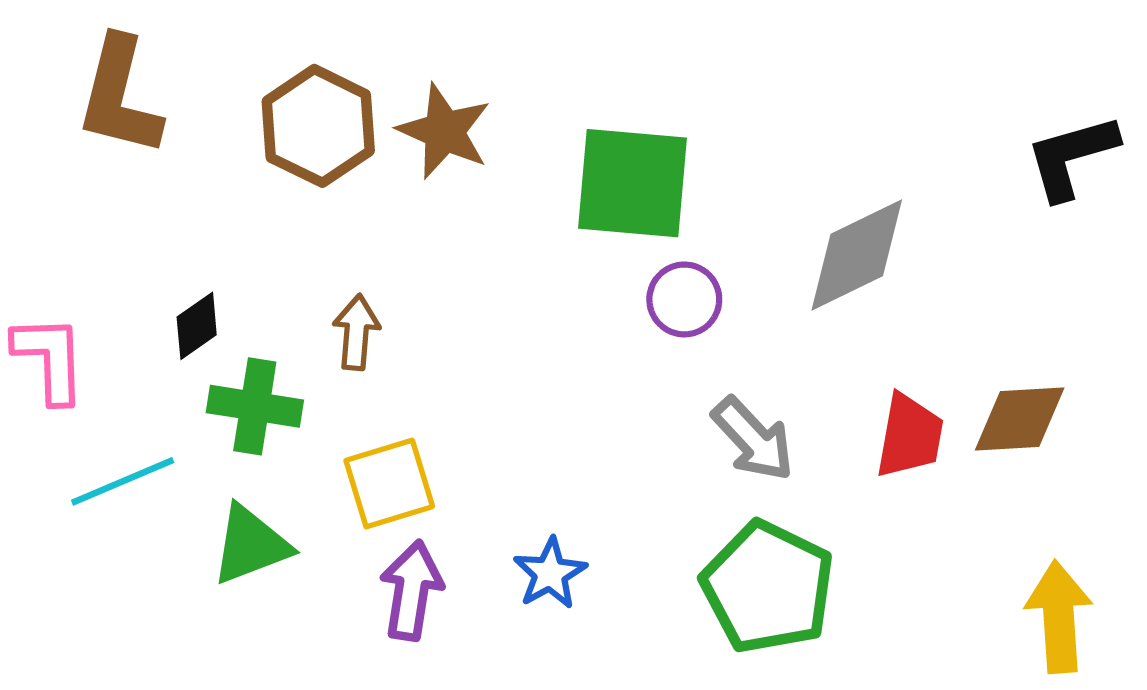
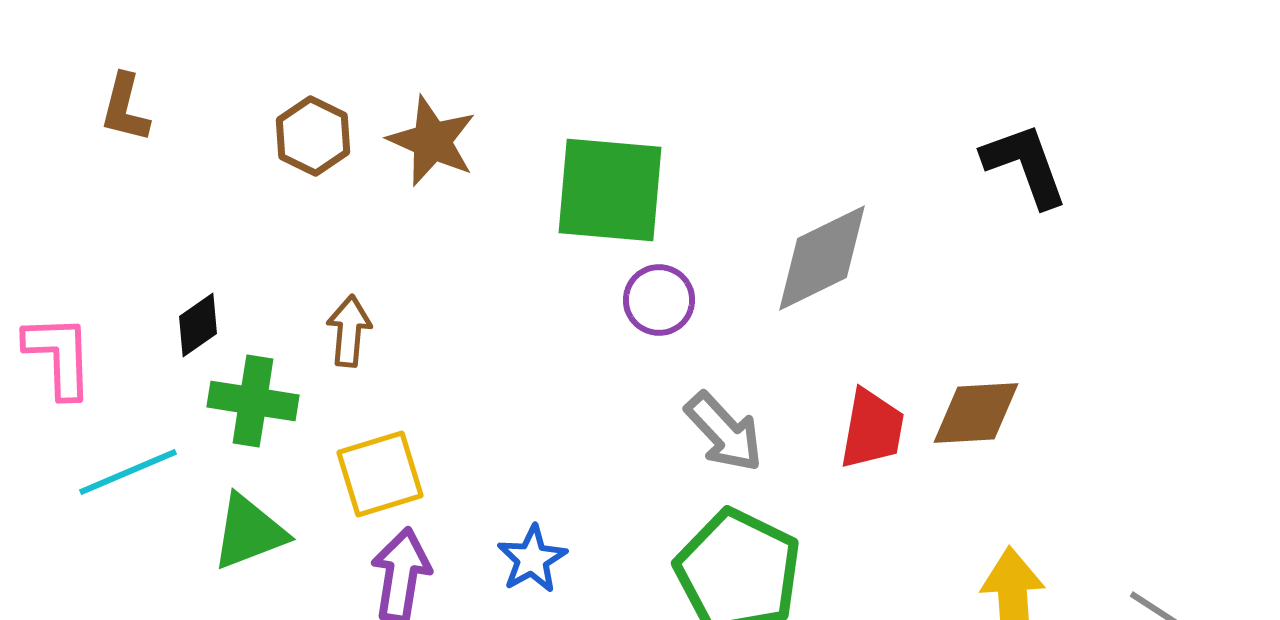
brown L-shape: (119, 96) -> (125, 108), size x0.6
brown hexagon: (318, 126) -> (313, 136), size x0.7
black L-shape: (1071, 157) -> (1025, 165), turned 86

